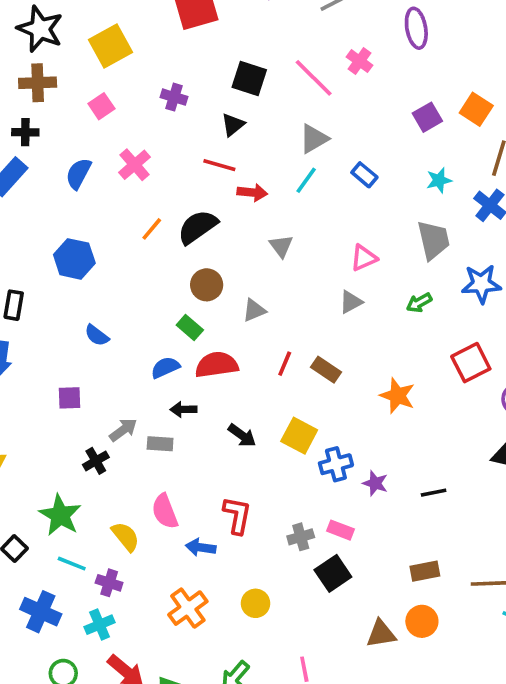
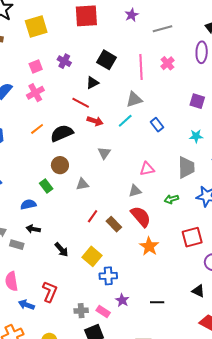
pink line: (314, 78) -> (141, 67), turned 30
pink square: (101, 106) -> (36, 67), moved
purple square: (427, 117) -> (197, 101), turned 35
red semicircle: (217, 365) -> (141, 217), moved, turned 45
purple star: (375, 483) -> (122, 300), moved

